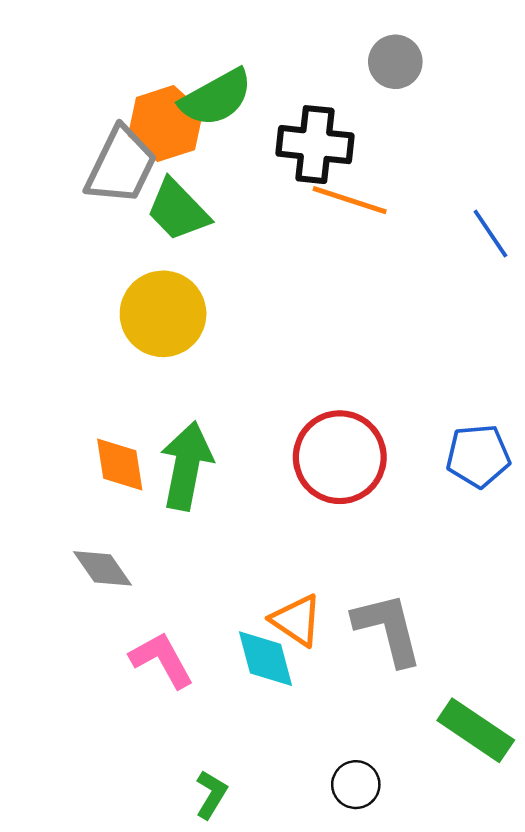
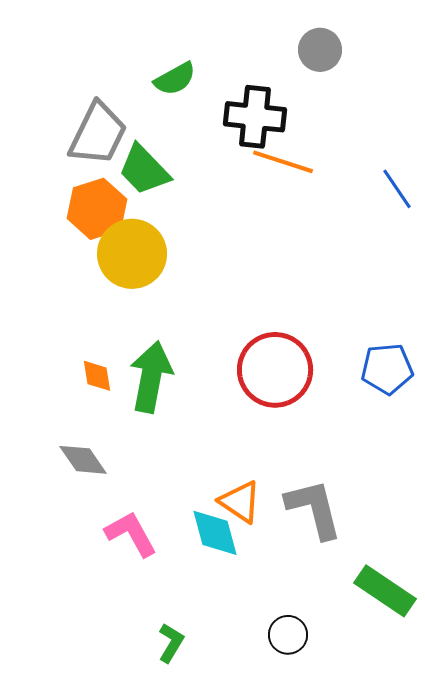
green semicircle: (216, 98) -> (175, 79), size x0.7
orange hexagon: (166, 124) -> (97, 209), moved
orange diamond: (120, 465) -> (97, 376), size x0.7

